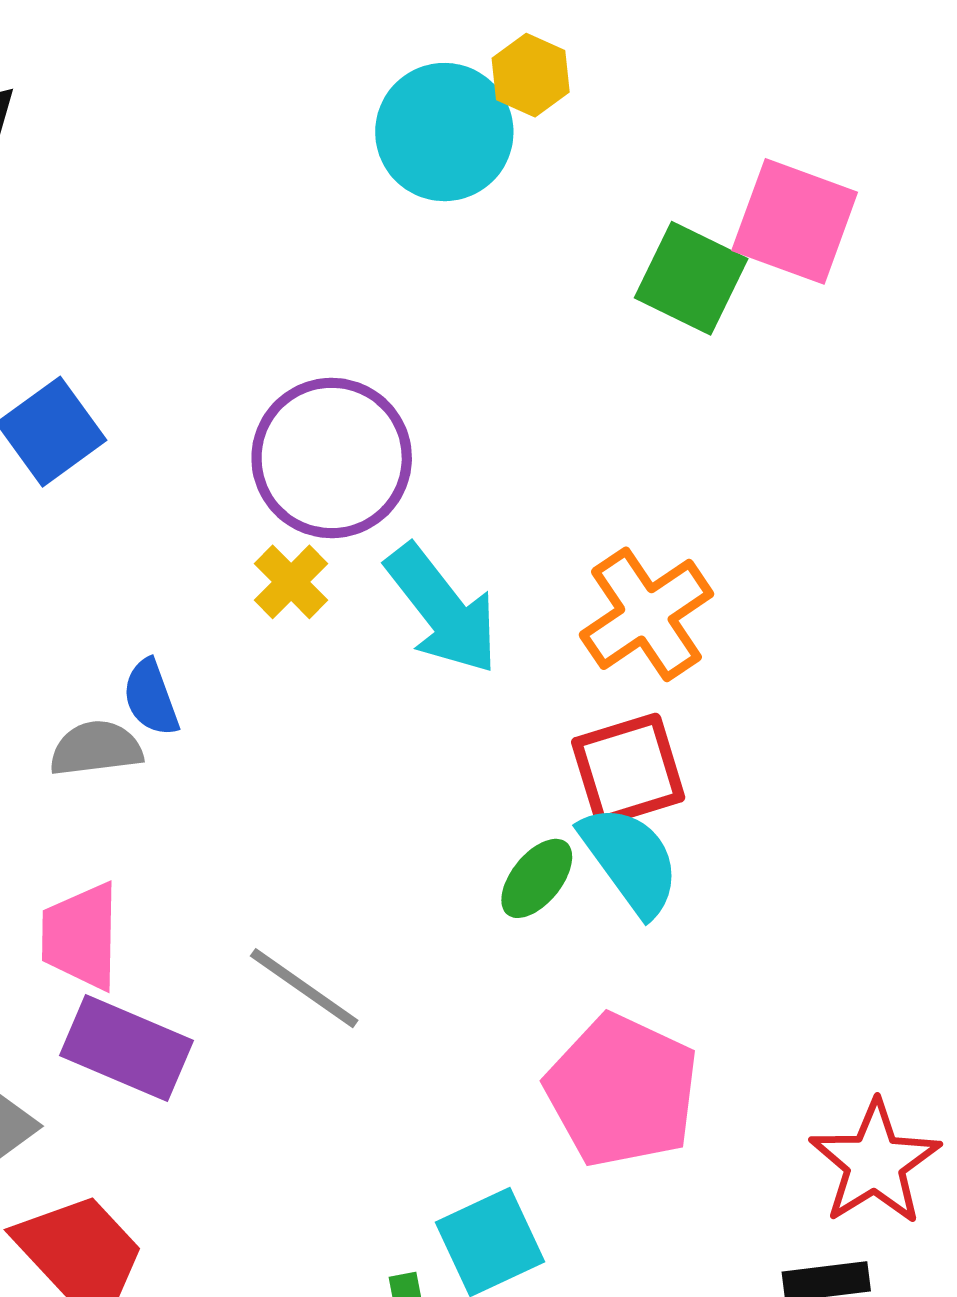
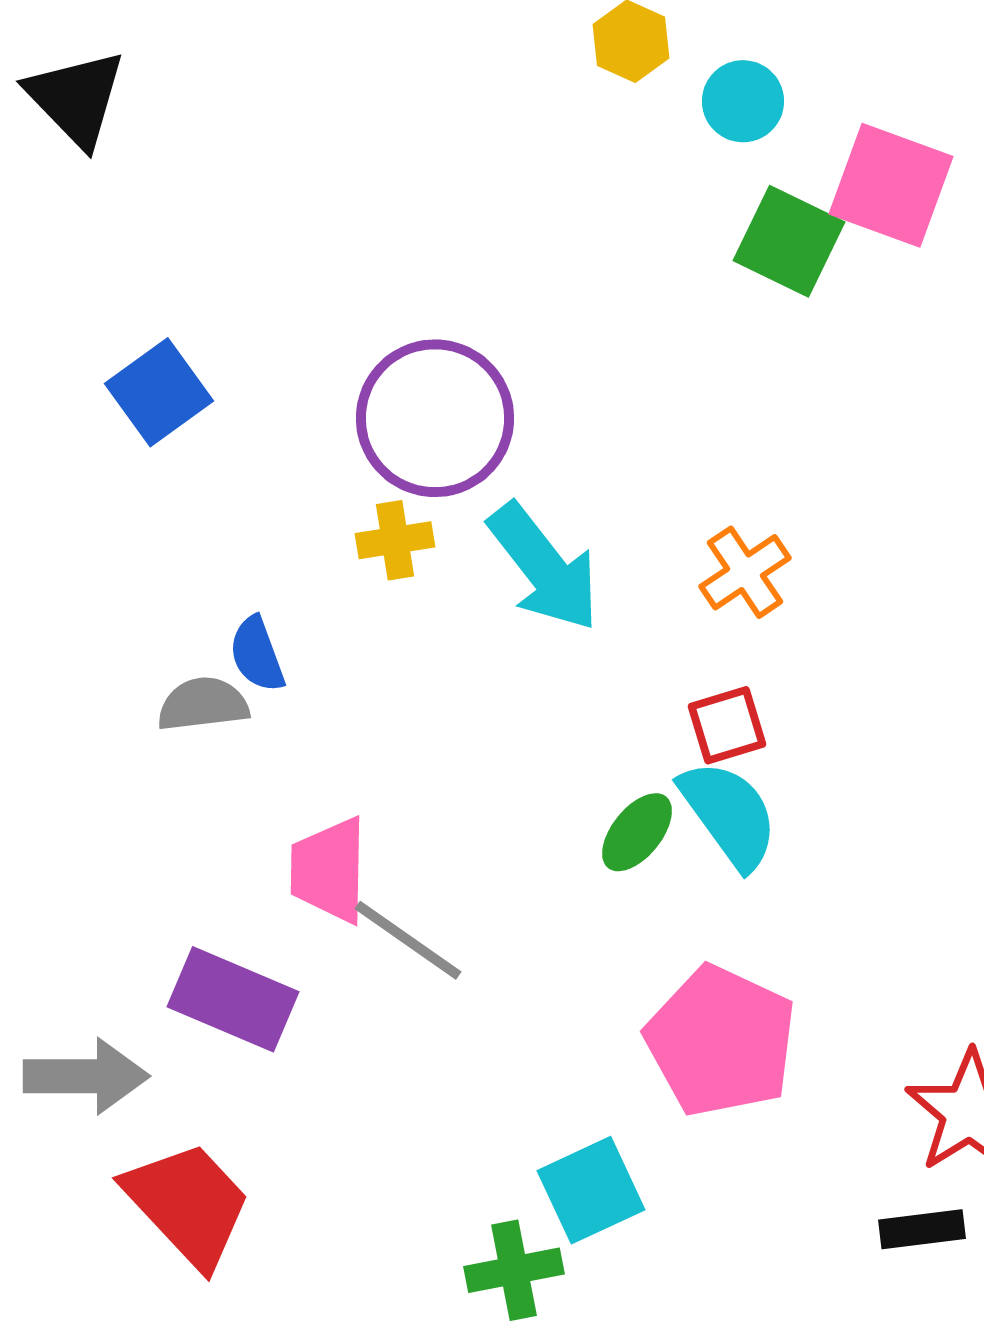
cyan circle: (444, 132) -> (743, 101), moved, size x0.6
yellow cross: (291, 582) -> (395, 540), turned 36
orange cross: (646, 614) -> (745, 572), size x0.7
red square: (628, 770) -> (727, 725), size x0.7
pink trapezoid: (81, 936) -> (329, 870), moved

